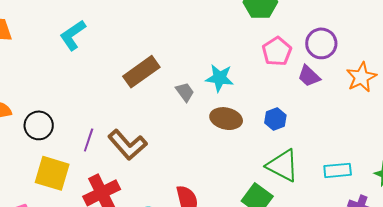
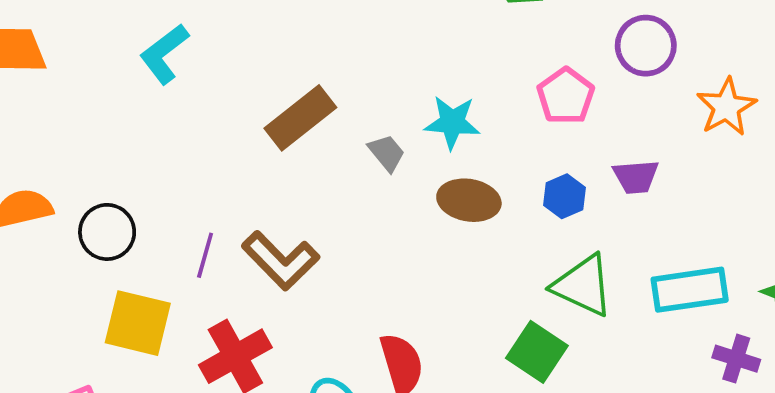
pink pentagon: (277, 51) -> (566, 96), moved
purple trapezoid: (309, 76) -> (636, 177), moved, turned -45
cyan rectangle: (338, 170) -> (690, 290), size x1.4

